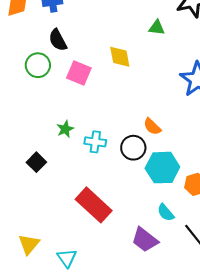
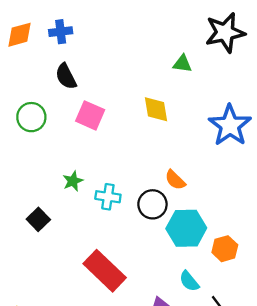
yellow diamond: (120, 57) -> (156, 109), moved
green circle: (38, 65) -> (31, 117), moved

